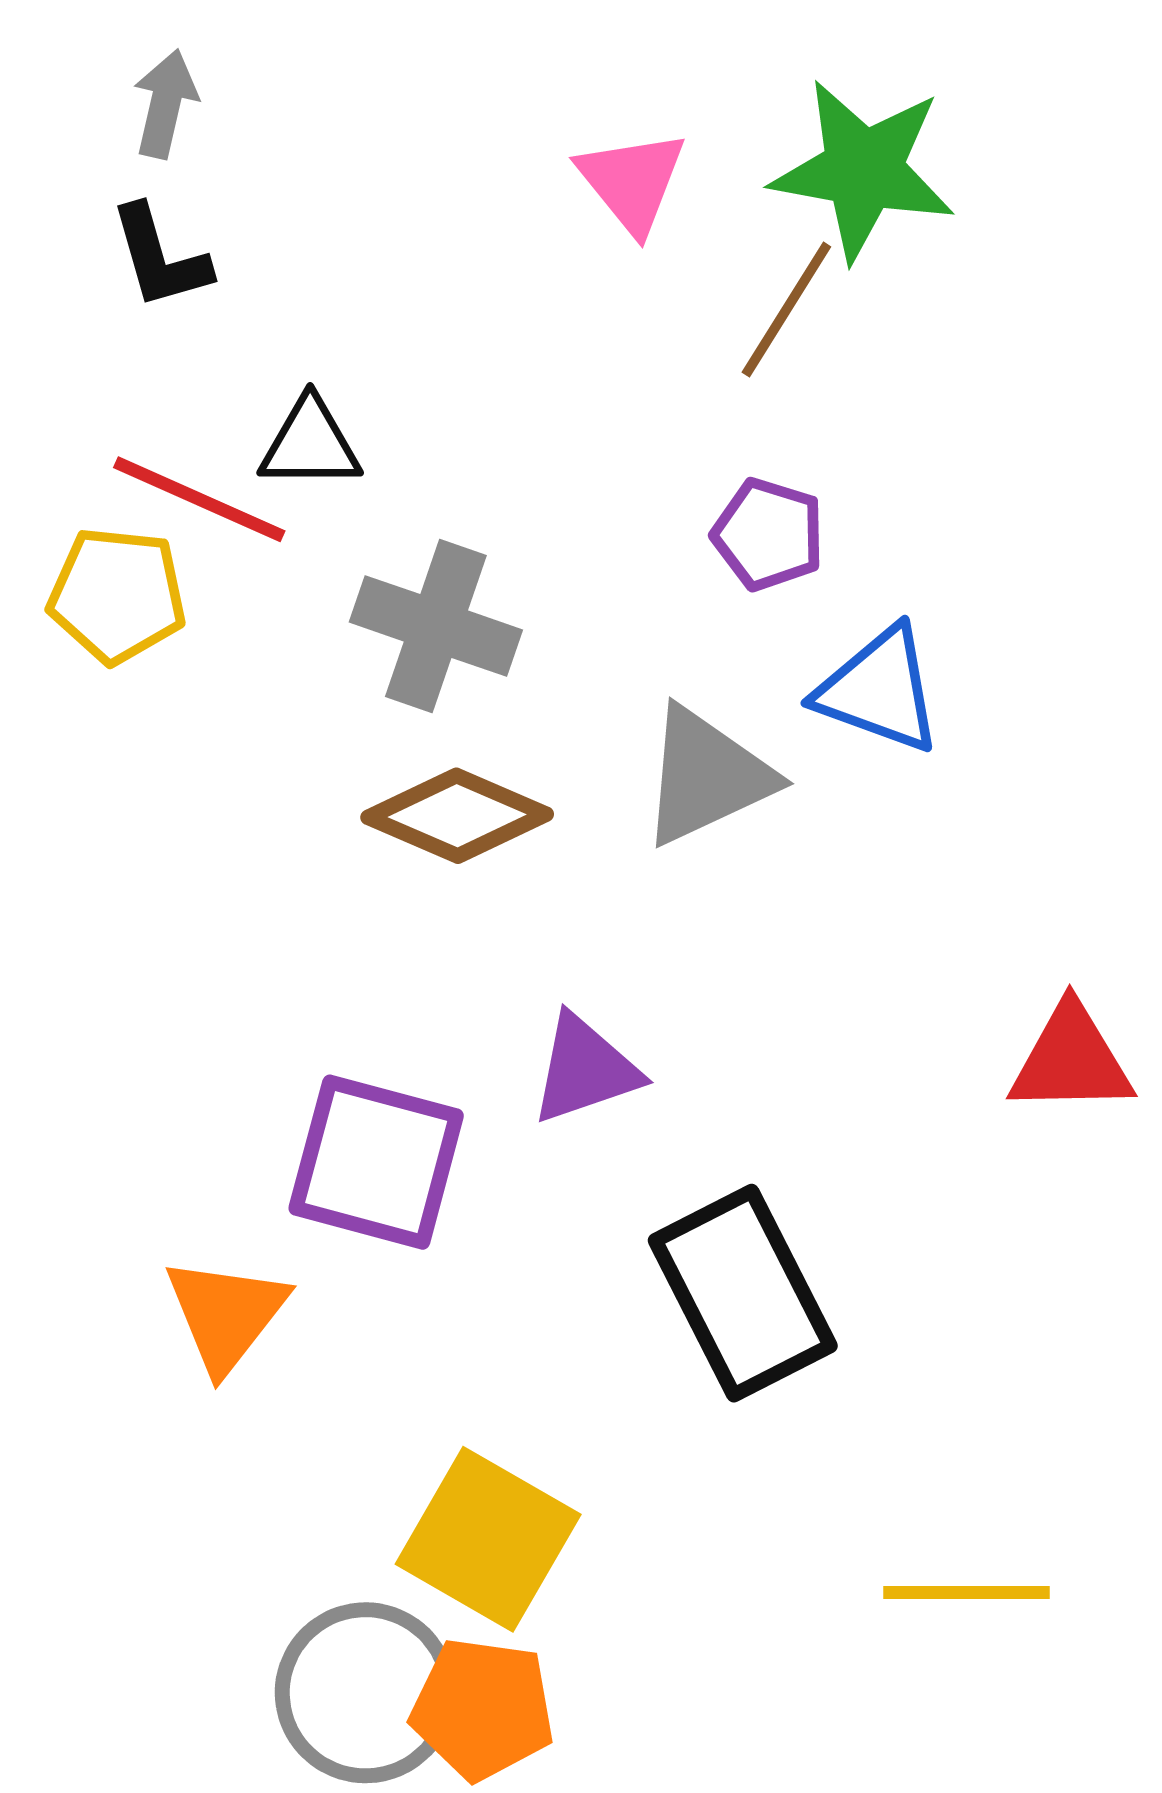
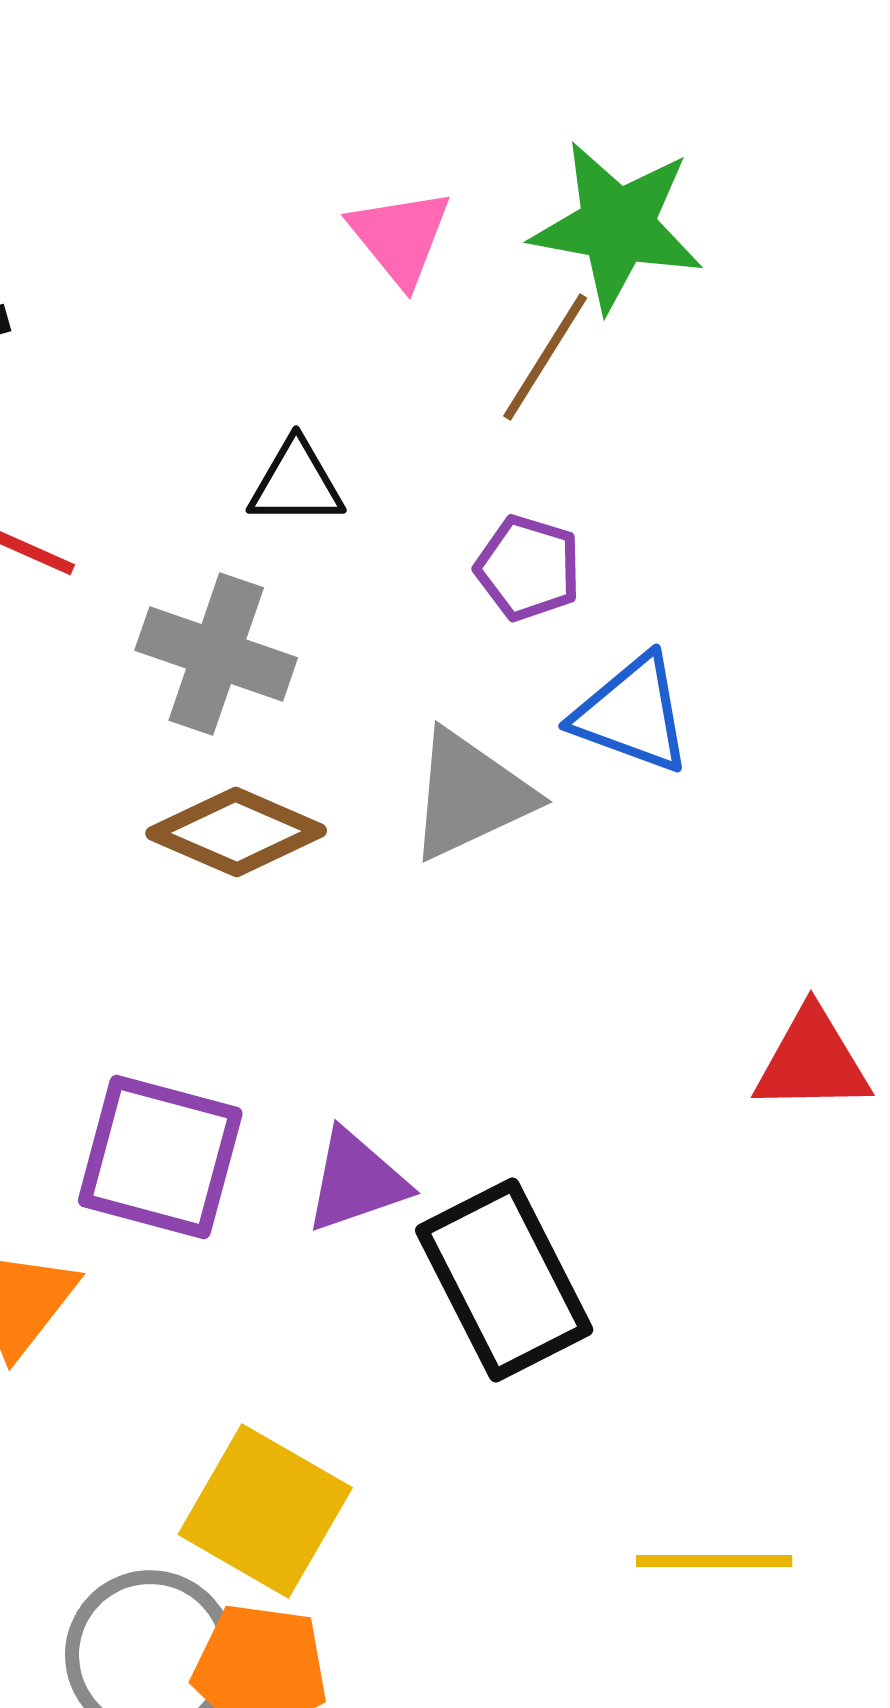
black triangle: (310, 444) -> (296, 483), moved
purple triangle: (585, 1069) -> (356, 1181), moved

